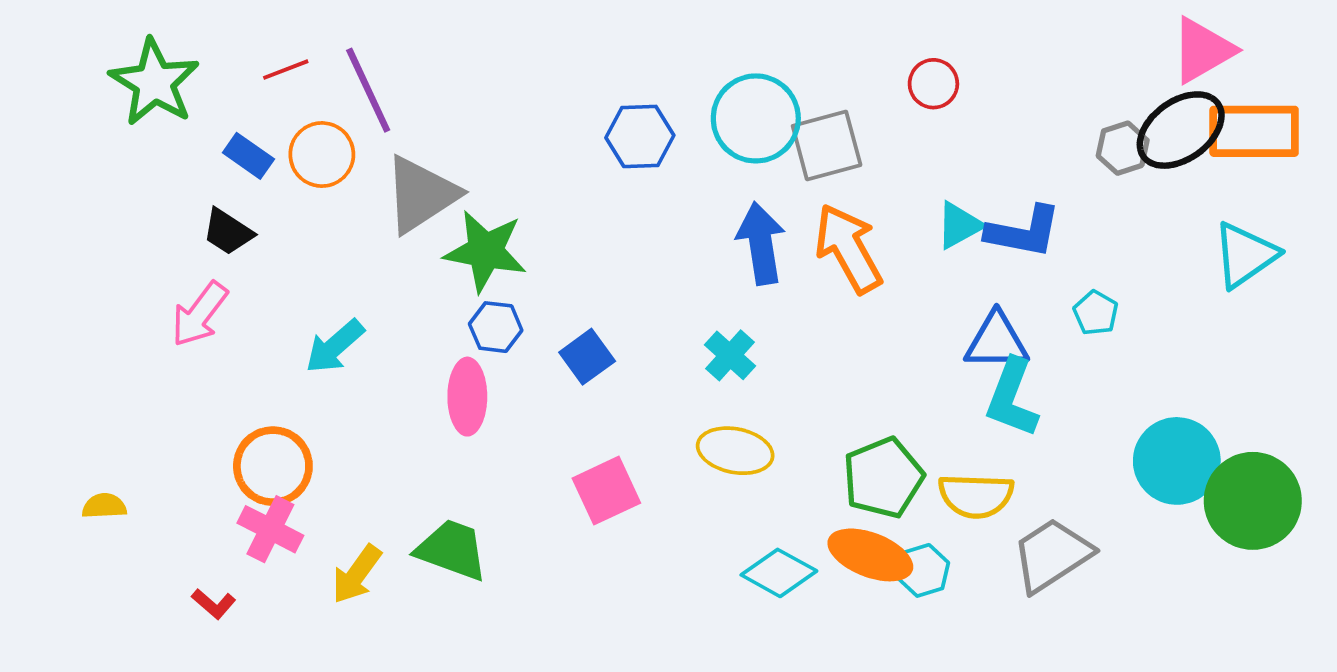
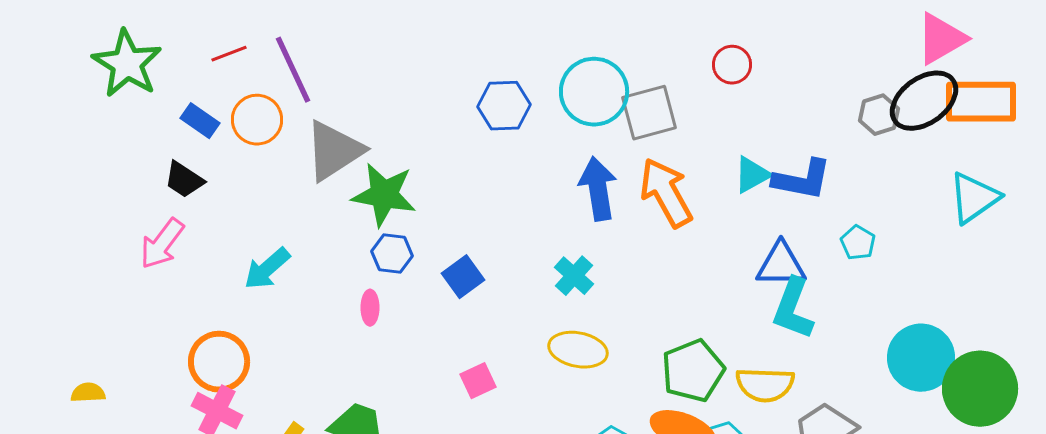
pink ellipse: (467, 397) -> (370, 308), size x0.6
pink square: (606, 491) -> (478, 381), size x0.7

